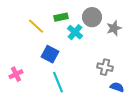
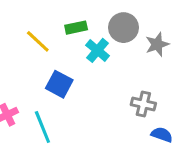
cyan line: (58, 82) -> (42, 127), moved

